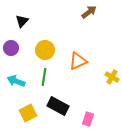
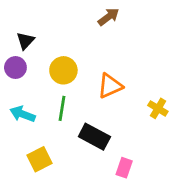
brown arrow: (89, 12) -> (109, 17), moved
black triangle: (22, 21) -> (25, 41), moved
black rectangle: (58, 106) -> (94, 137), moved

